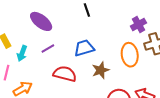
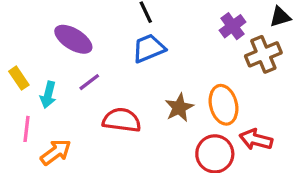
blue trapezoid: (84, 48) -> (149, 48), moved
orange ellipse: (130, 55) -> (223, 105), moved

